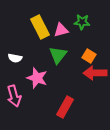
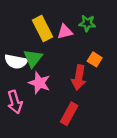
green triangle: (58, 55) -> (33, 58), moved
white semicircle: (15, 58) -> (16, 62), size x1.5
red arrow: (95, 73) -> (79, 78), moved, turned -80

